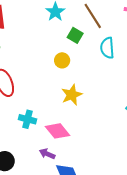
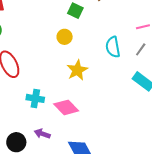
cyan semicircle: (107, 48) -> (113, 47), moved
purple arrow: (47, 154) -> (42, 134), moved

